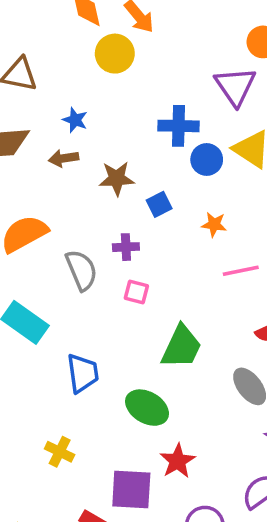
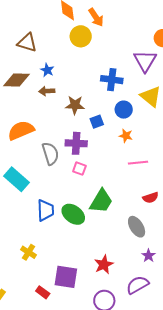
blue star: (75, 120) -> (47, 70), moved
blue circle: (207, 160) -> (124, 110), moved
purple cross: (126, 247) -> (76, 143), size x1.5
green ellipse: (147, 408) -> (73, 214), moved
red star: (178, 461) -> (104, 265), moved

